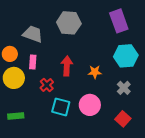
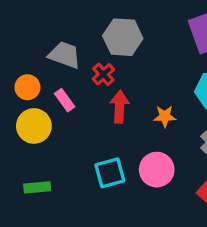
pink rectangle: (33, 62) -> (65, 100), turned -40
red cross: (47, 85) -> (103, 74), moved
cyan square: (61, 107) -> (110, 173), turned -30

